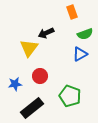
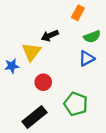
orange rectangle: (72, 12) -> (78, 13), turned 48
blue star: (15, 84) -> (12, 66), moved

